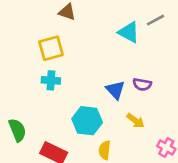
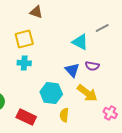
gray line: (156, 20) -> (102, 28), moved
cyan triangle: (129, 32) -> (80, 42), moved
yellow arrow: (135, 121) -> (87, 93), size x1.5

